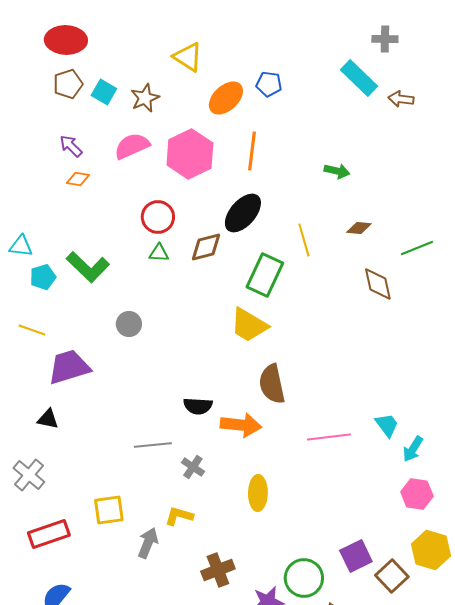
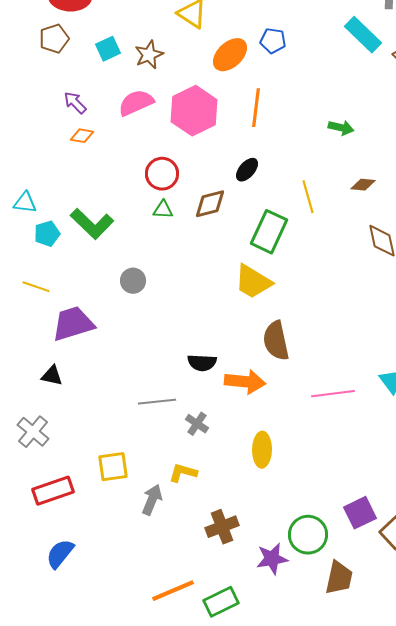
brown pentagon: (68, 84) -> (54, 39), moved
cyan square: (104, 92) -> (108, 49), turned 35
black ellipse: (243, 213) -> (247, 170), size x0.6

